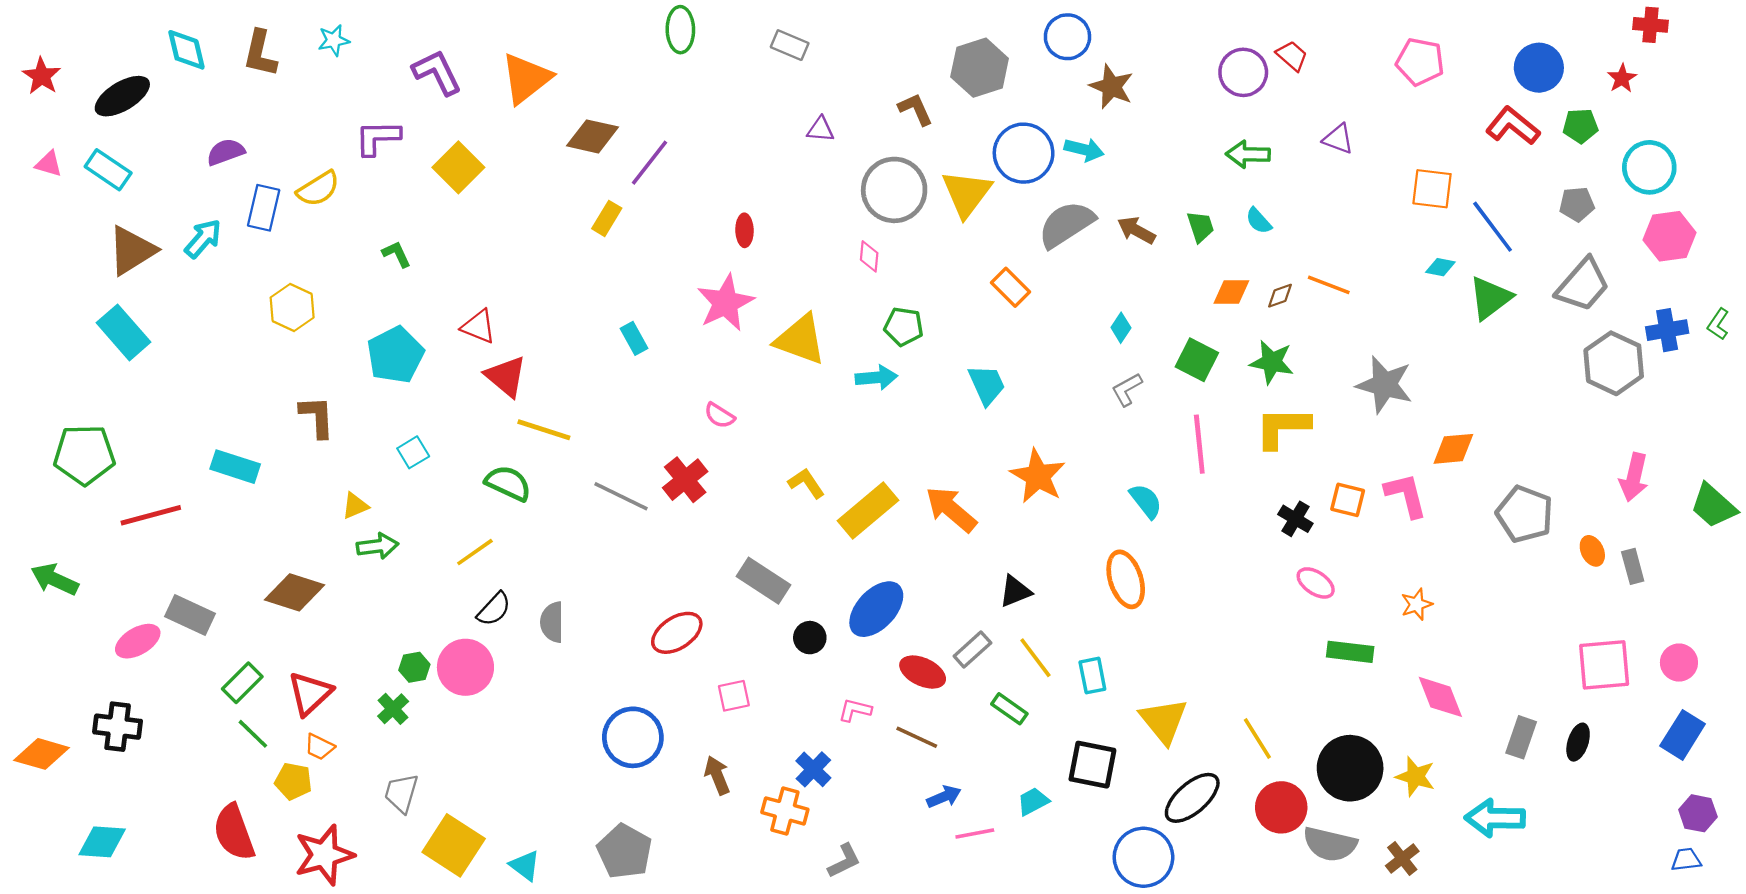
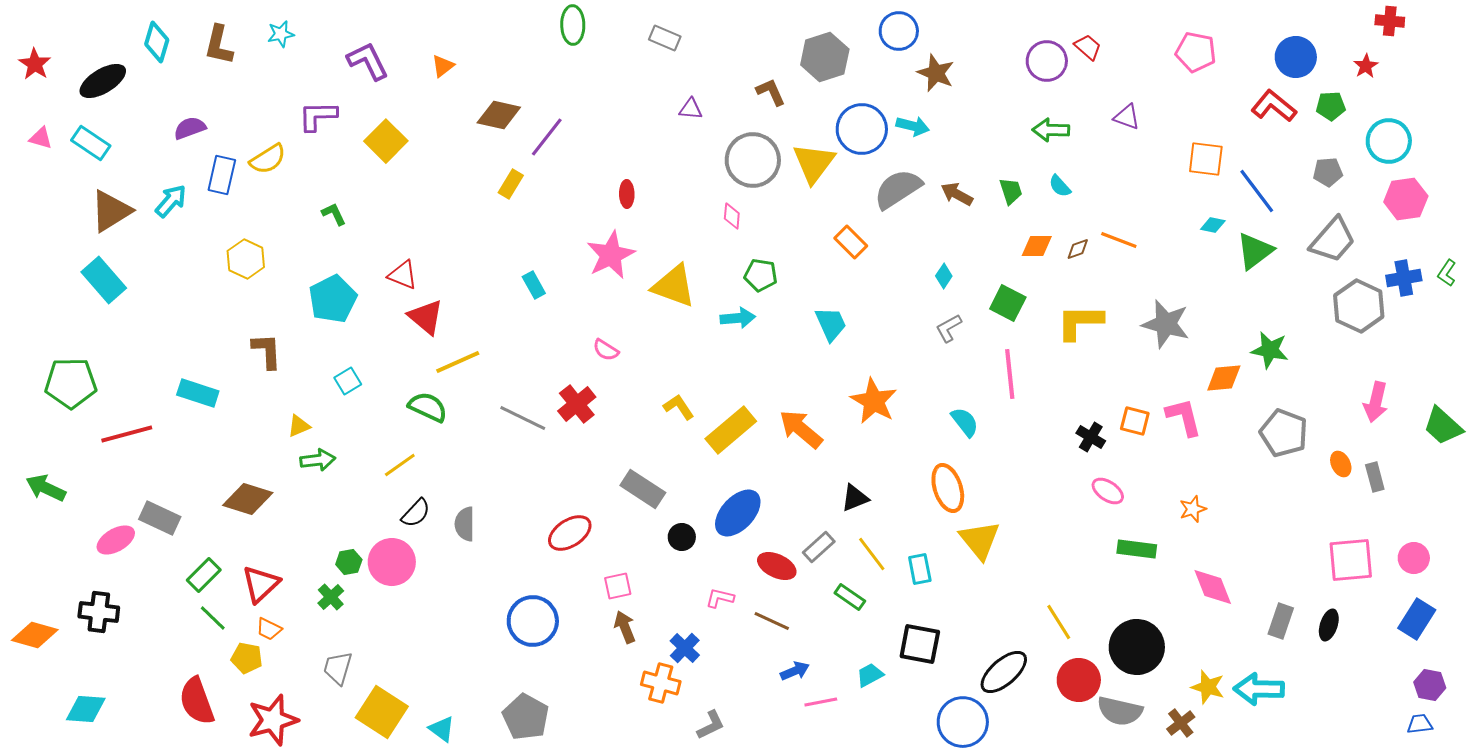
cyan diamond: (186, 50) -> (157, 42), turned 30
orange triangle: (526, 78) -> (443, 66), size x0.5
green star: (1272, 362) -> (1270, 350), moved
yellow L-shape: (1282, 427) -> (1080, 322), moved
yellow line: (544, 430) -> (458, 362), turned -42
yellow triangle: (1164, 721) -> (980, 540), moved
brown arrow: (717, 775) -> (625, 627), moved
yellow star: (1415, 777) -> (1208, 687), moved

